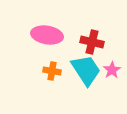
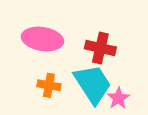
pink star: (112, 70) -> (118, 98), moved

